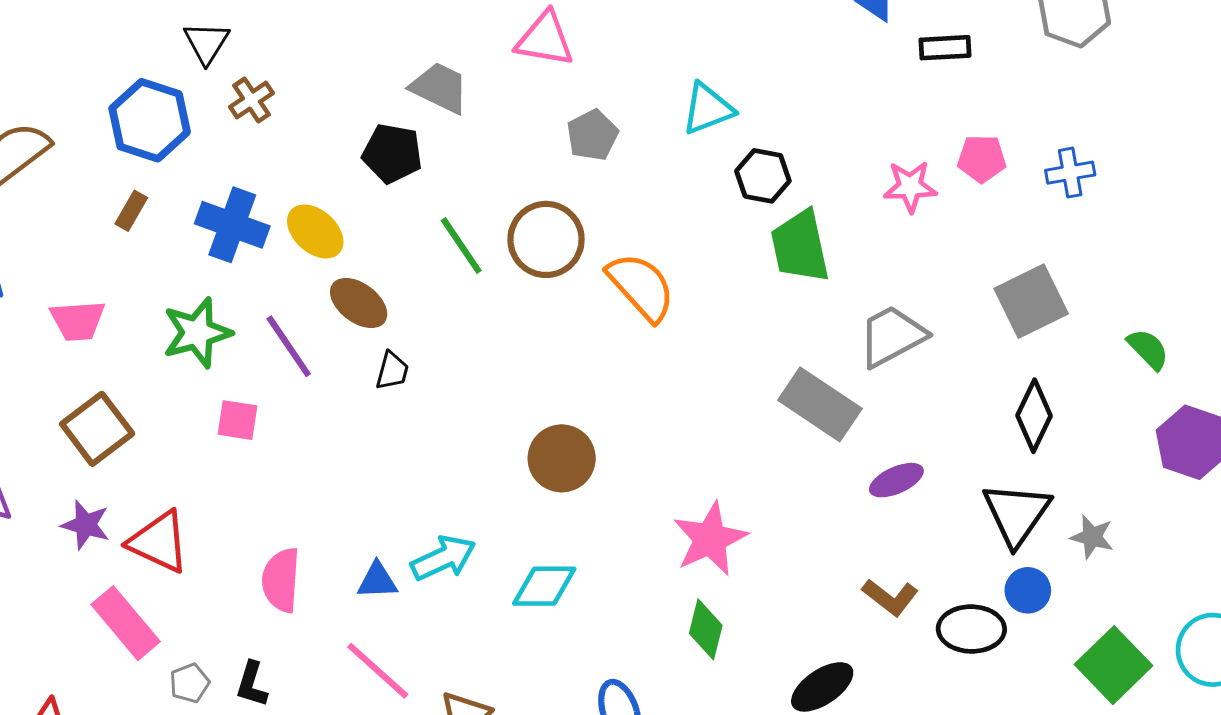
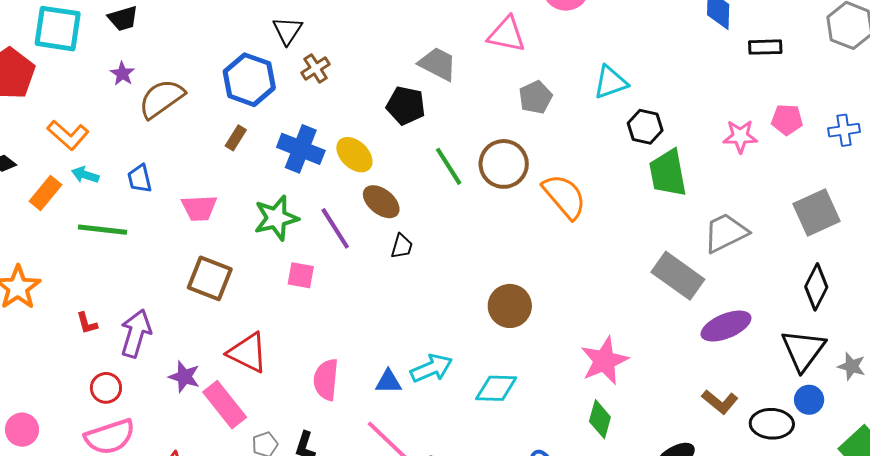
brown square: (97, 429) -> (210, 278), turned -33
purple ellipse: (896, 480) -> (726, 326), size x1.4
purple star: (86, 525) -> (184, 377), moved

